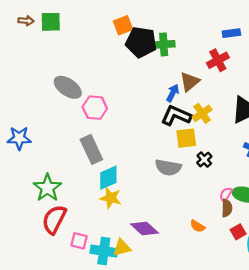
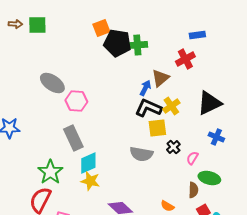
green star: (47, 188) -> (50, 172), moved
pink semicircle: (226, 195) -> (192, 158), moved

